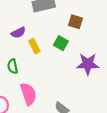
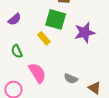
green square: (61, 43) -> (56, 19), size x1.5
yellow rectangle: (34, 46) -> (44, 38), moved

